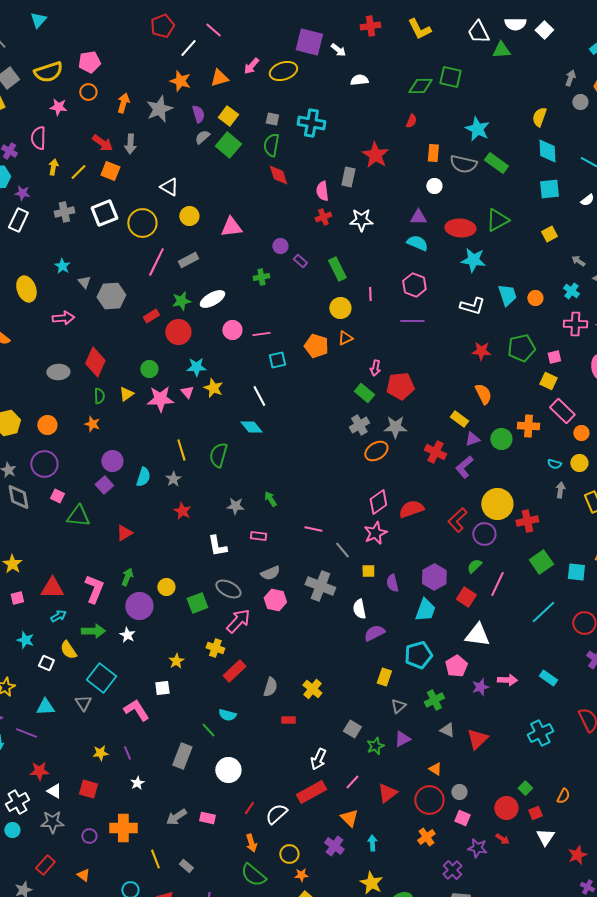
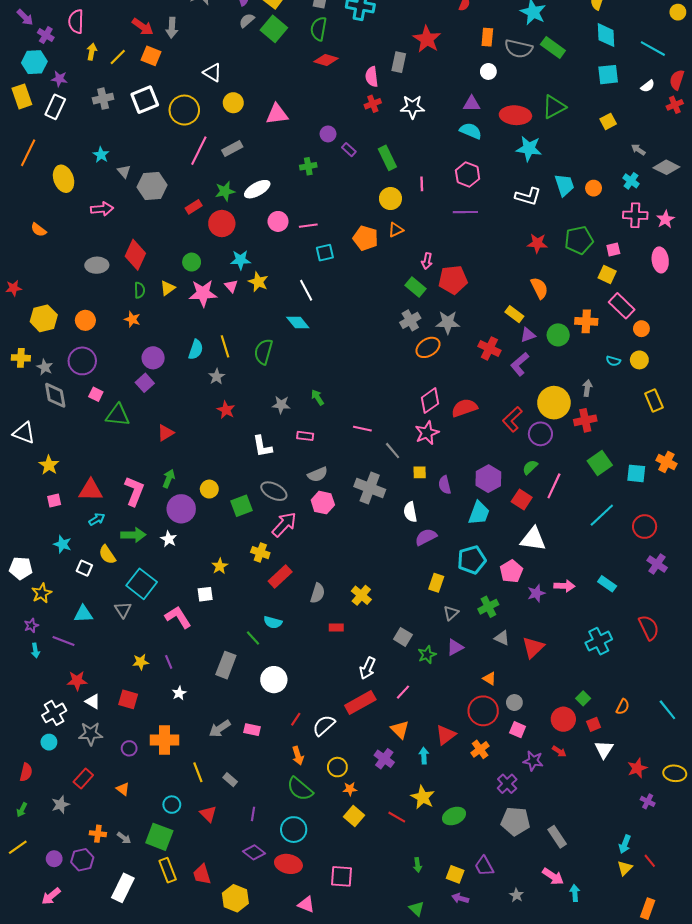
red diamond: (278, 175) -> (326, 60), turned -55
cyan semicircle: (143, 477) -> (196, 350), moved
gray arrow: (560, 490) -> (587, 388), moved
red triangle: (387, 793) -> (446, 735), moved

